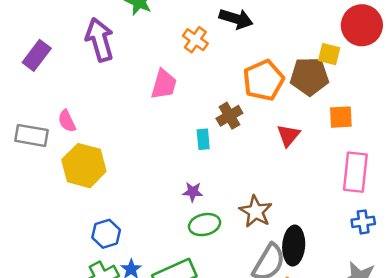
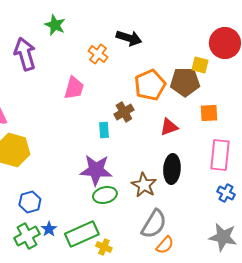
red triangle: (288, 135) -> (169, 127), turned 30
purple star: (193, 192) -> (96, 170), size x2.0
blue cross: (363, 222) -> (226, 193), turned 36
black ellipse: (294, 246) -> (172, 169), moved

